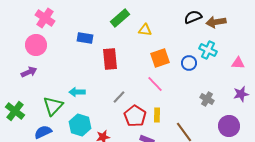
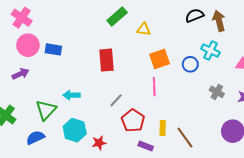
pink cross: (45, 18) -> (22, 18), moved
brown arrow: (216, 22) -> (219, 21), turned 84
blue rectangle: (85, 38) -> (53, 49), moved
pink line: (155, 84) -> (154, 87), turned 42
gray cross: (207, 99) -> (217, 92), moved
yellow rectangle: (157, 115) -> (163, 128), moved

